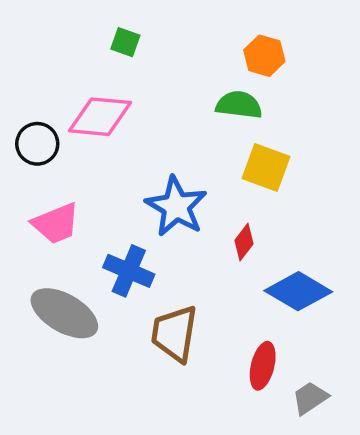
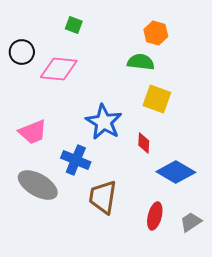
black circle: (37, 144) -> (22, 52), moved
red diamond: (244, 242) -> (144, 143), turned -35
gray trapezoid: (310, 398) -> (191, 222), moved

